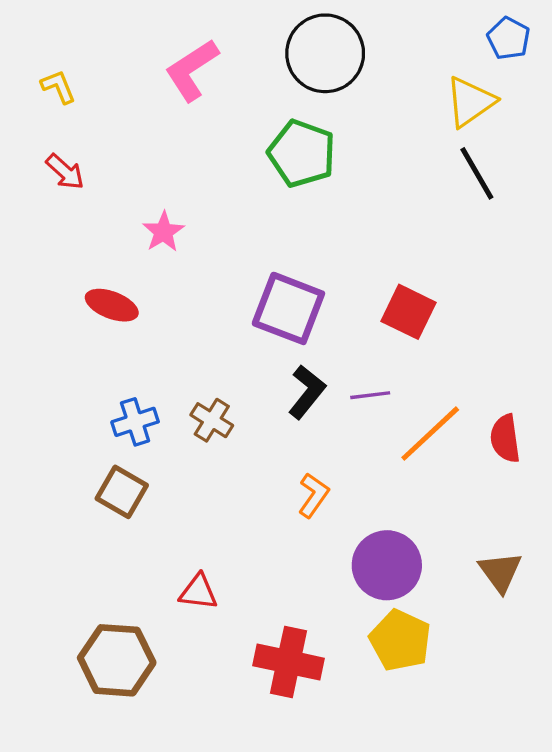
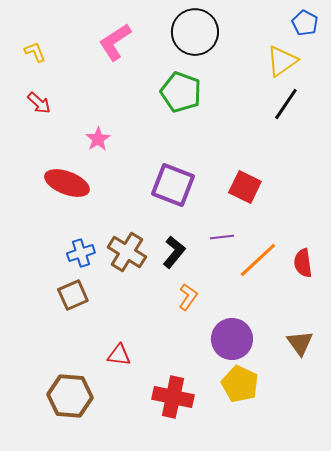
black line: (477, 173) -> (286, 104), turned 64
red ellipse: (112, 305) -> (67, 183), size x1.4
black L-shape: (307, 392) -> (174, 252), moved
brown cross: (212, 420) -> (127, 252), size x1.5
brown square: (122, 492) -> (73, 295), turned 36

